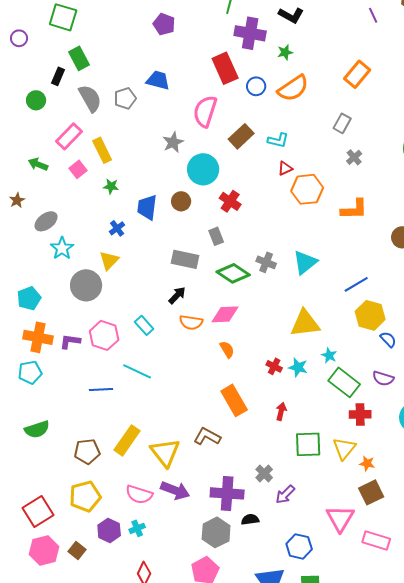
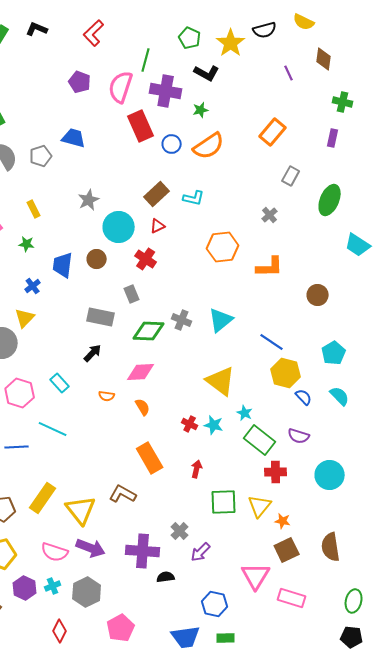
pink semicircle: (205, 111) -> (121, 87), moved
gray rectangle: (342, 123) -> (291, 176), moved
yellow rectangle: (102, 150) -> (34, 209), moved, size x0.7
red triangle: (285, 168) -> (158, 226), moved
green diamond: (233, 273) -> (149, 331), turned -32
blue line: (356, 284) -> (272, 342), turned 65
orange semicircle: (191, 322) -> (107, 396), moved, size x0.7
yellow triangle: (305, 323) -> (221, 381), turned 44
gray hexagon: (216, 532) -> (87, 592), moved

